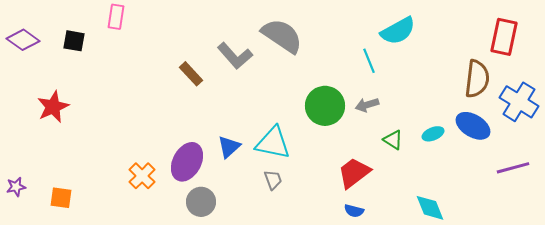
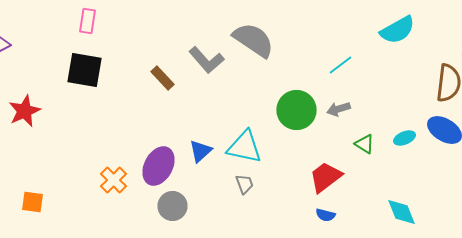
cyan semicircle: (398, 31) -> (398, 30), moved
black square: (74, 41) -> (84, 70), moved, size x1.6
cyan line: (369, 61) -> (340, 65), turned 75

